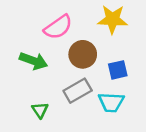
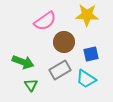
green arrow: (33, 61) -> (23, 62), moved
cyan trapezoid: (111, 102) -> (86, 79), turned 30

